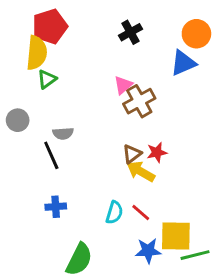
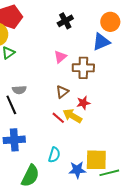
brown cross: (139, 101) -> (83, 68), moved, turned 30
brown triangle: (132, 154) -> (62, 92), moved
blue cross: (56, 207) -> (14, 140), size x1.5
cyan semicircle: (114, 213) -> (54, 155), moved
red line: (141, 213) -> (58, 118), moved

